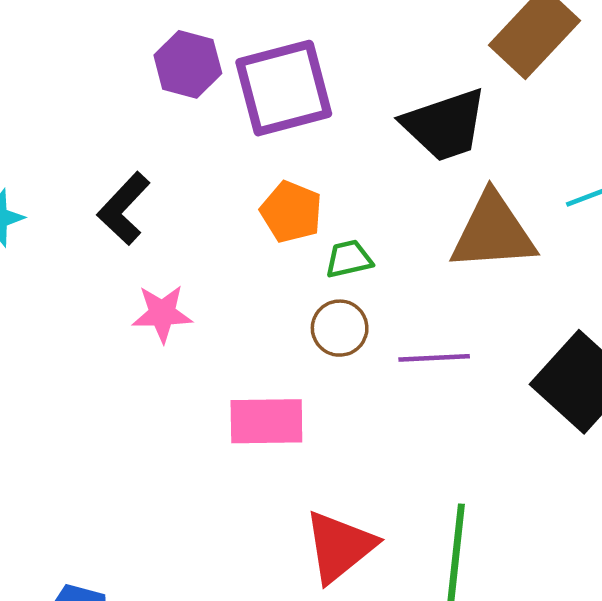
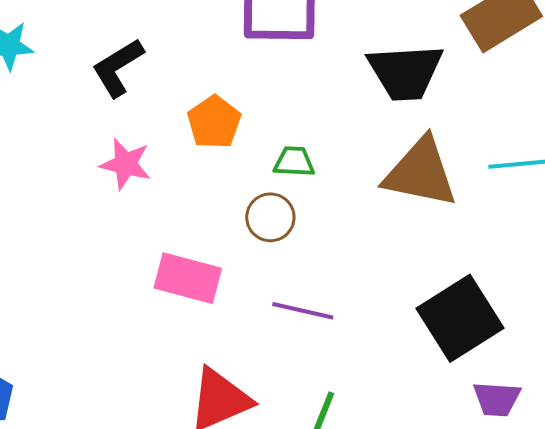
orange pentagon: (291, 212) -> (214, 122), moved
purple line: (434, 358) -> (303, 311), moved

